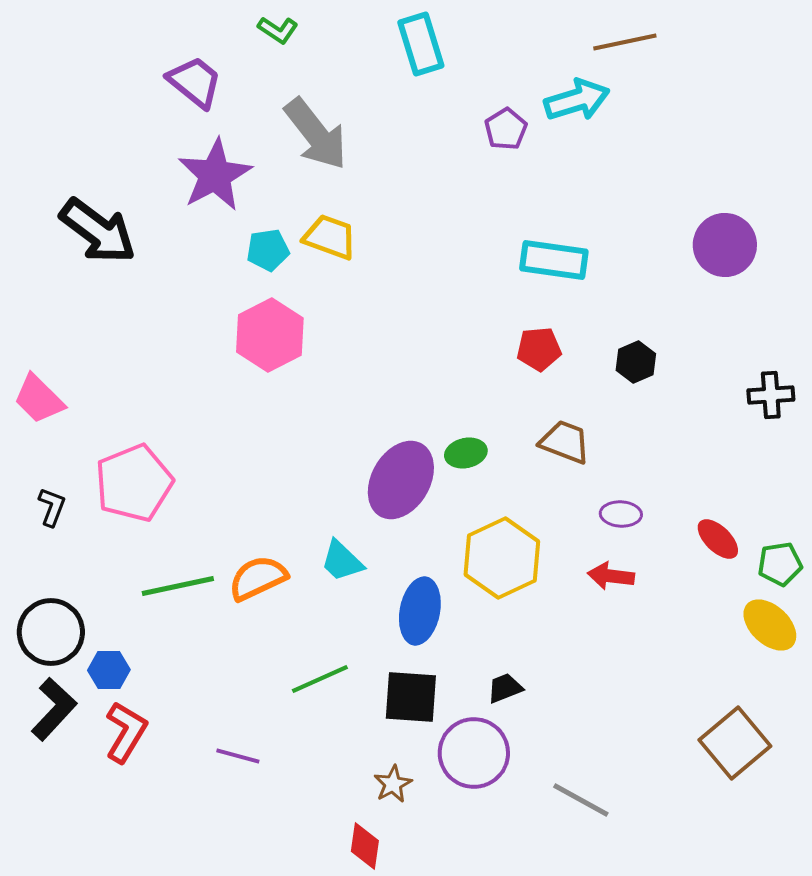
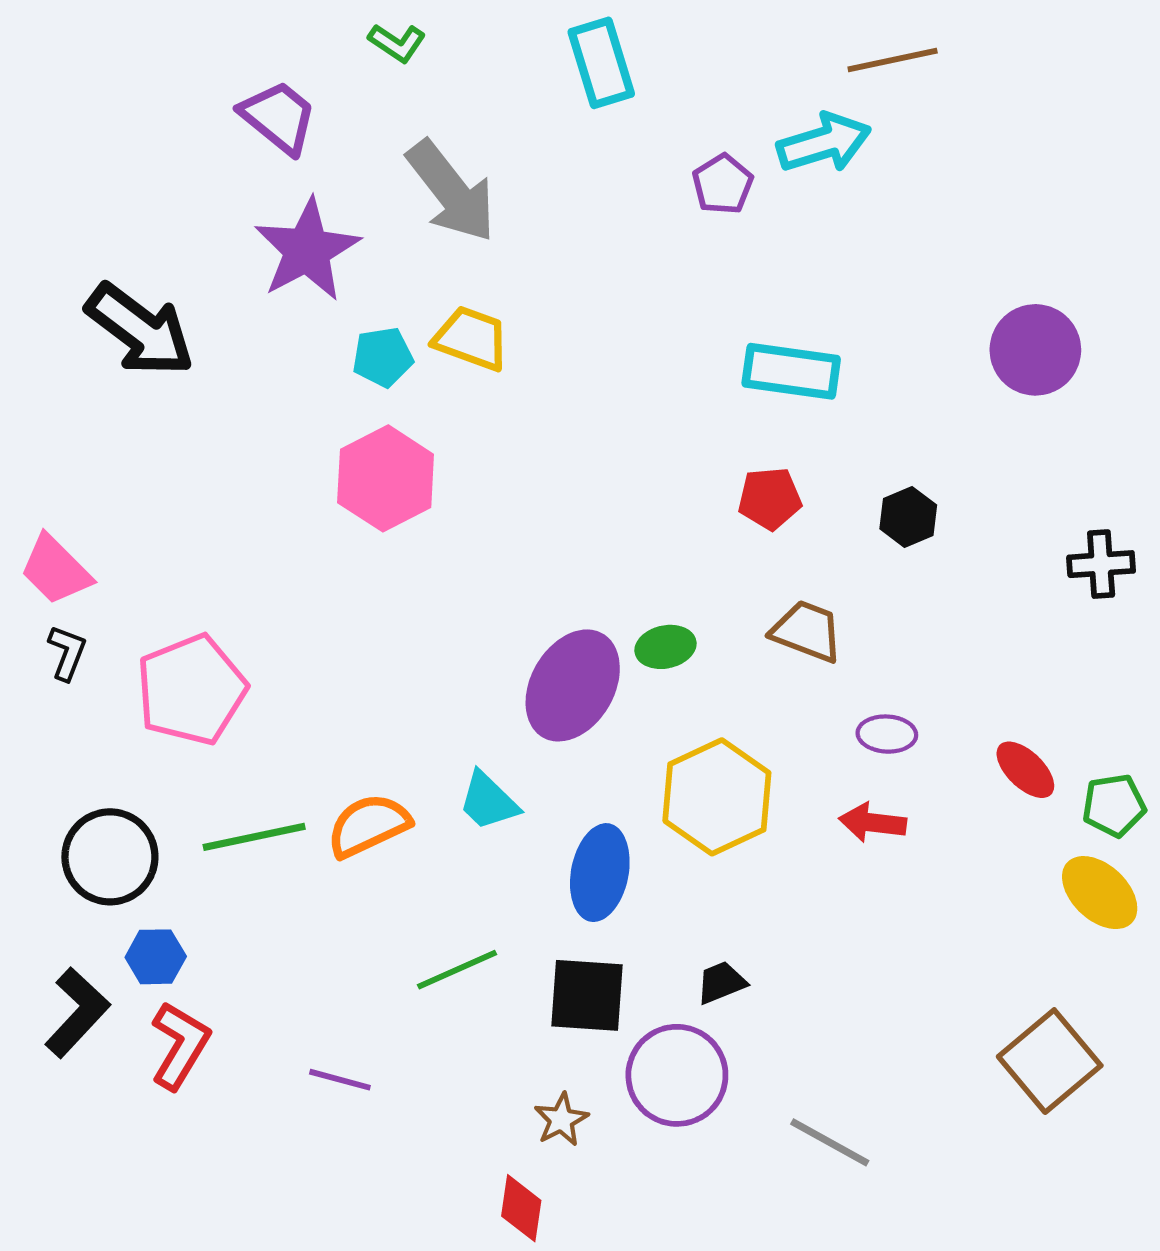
black L-shape: (52, 507) -> (67, 653), moved
black circle: (51, 632) -> (110, 857), moved

